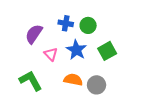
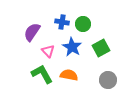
green L-shape: (31, 81) -> (42, 74), moved
gray circle: (97, 85) -> (108, 80), moved

